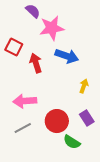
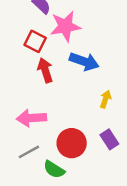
red square: (14, 47) -> (35, 41), moved
green semicircle: (72, 142) -> (54, 169), moved

